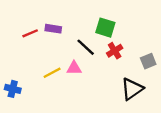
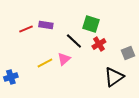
pink triangle: (74, 68) -> (64, 59), turned -40
blue cross: (13, 89) -> (11, 77), turned -32

